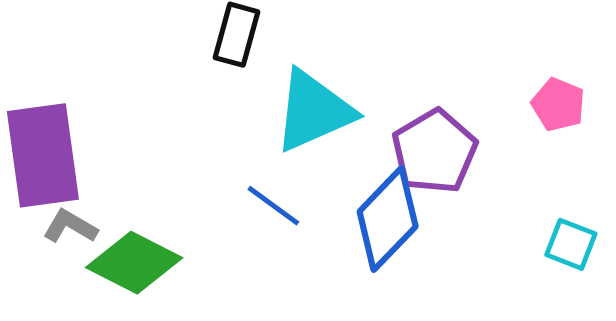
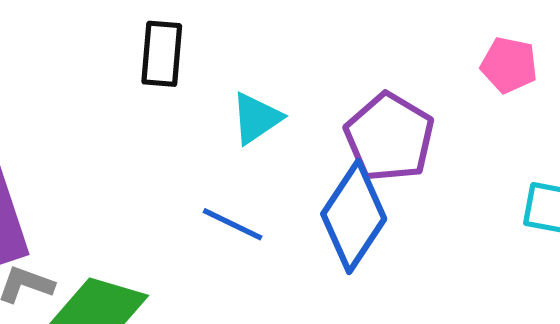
cyan triangle: (314, 111) -> (256, 118), size x0.6

